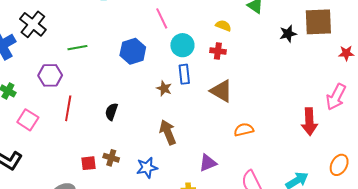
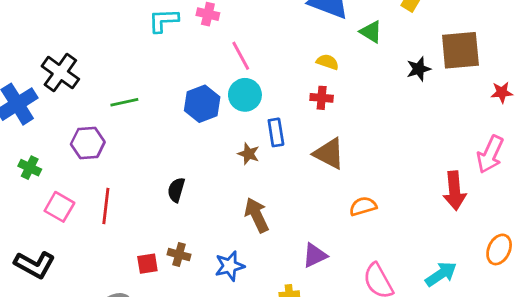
cyan circle: (182, 45) -> (245, 95), moved
red line: (68, 108) -> (106, 206), moved

